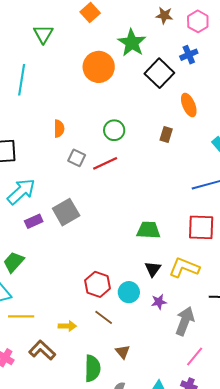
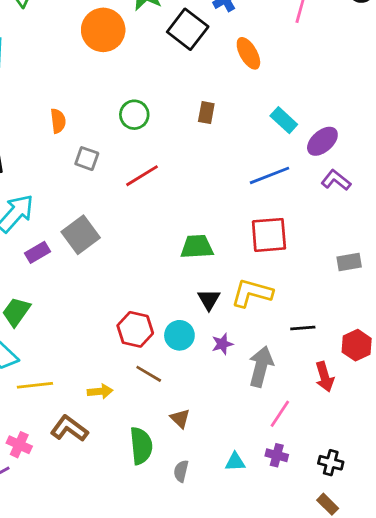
orange ellipse: (189, 105) -> (248, 53), moved
red line: (105, 163) -> (142, 176), moved

